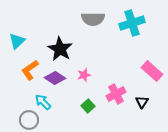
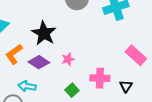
pink cross: (116, 94) -> (100, 78), turned 30
cyan arrow: (43, 102) -> (27, 86), turned -36

